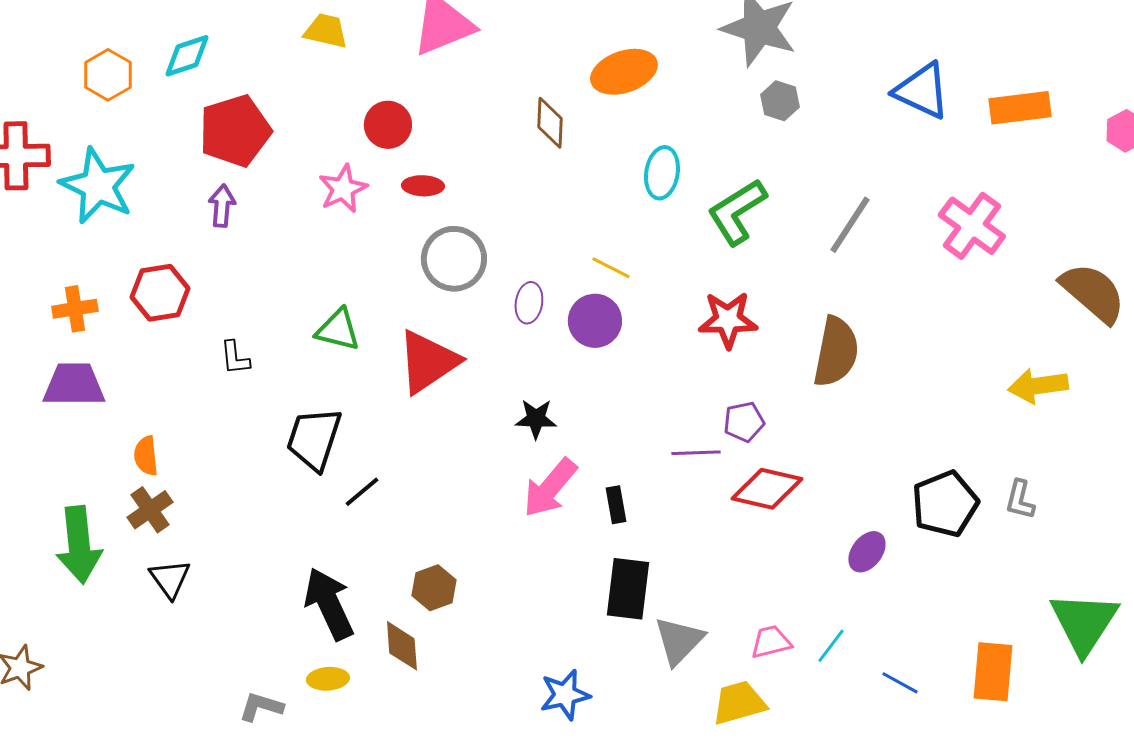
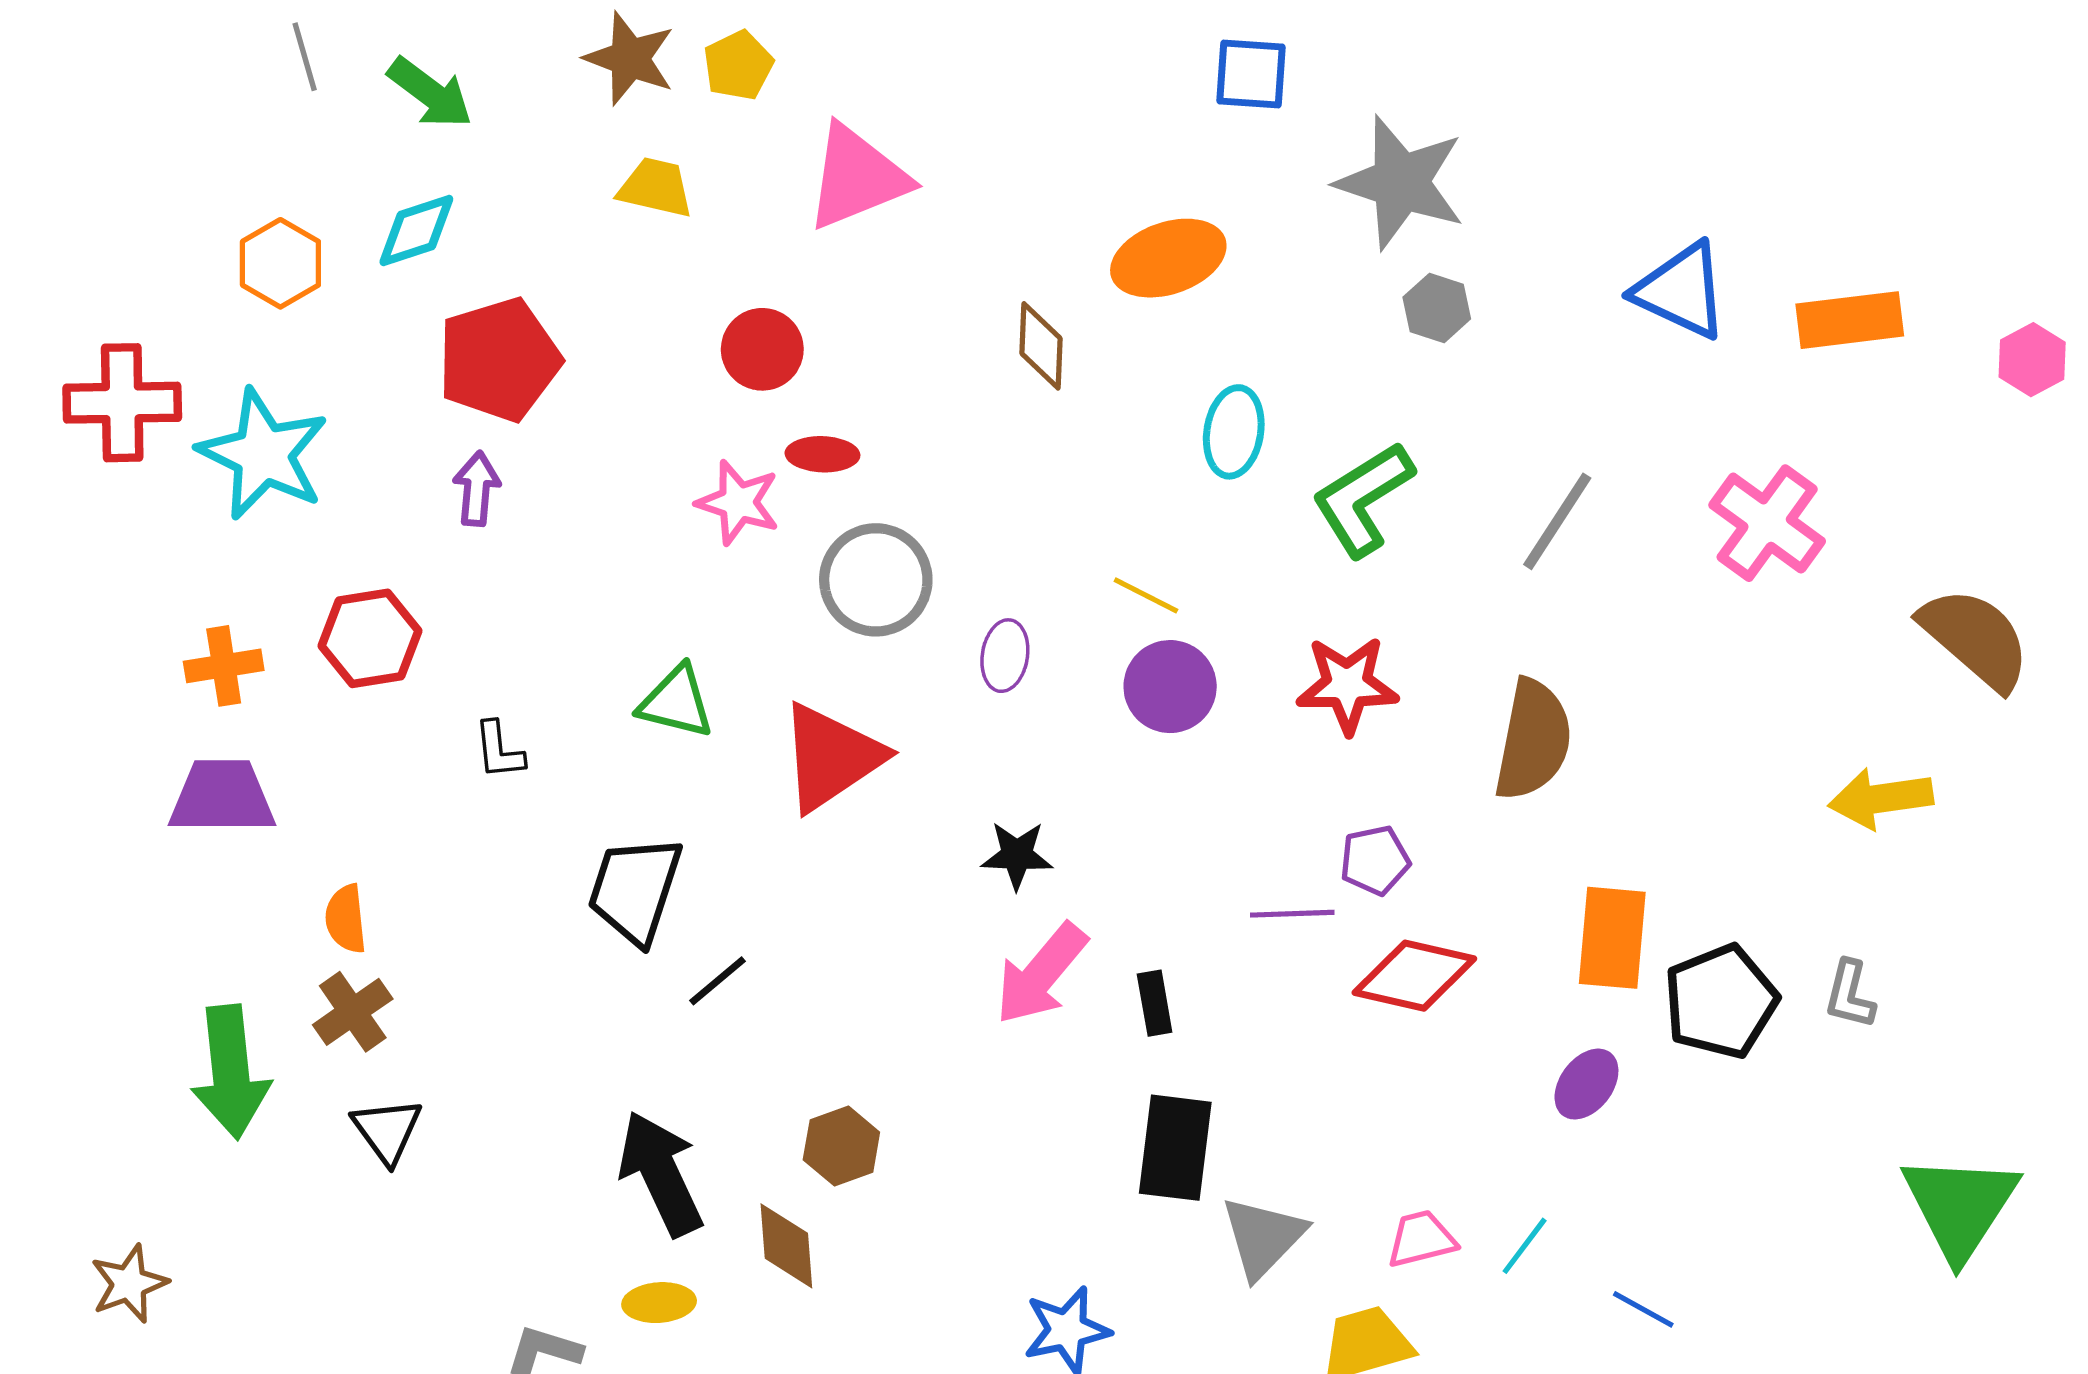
pink star: (343, 189) -> (738, 502), moved, turned -30
purple circle: (595, 321) -> (1170, 687), moved
orange rectangle: (993, 672) -> (1612, 938), moved

